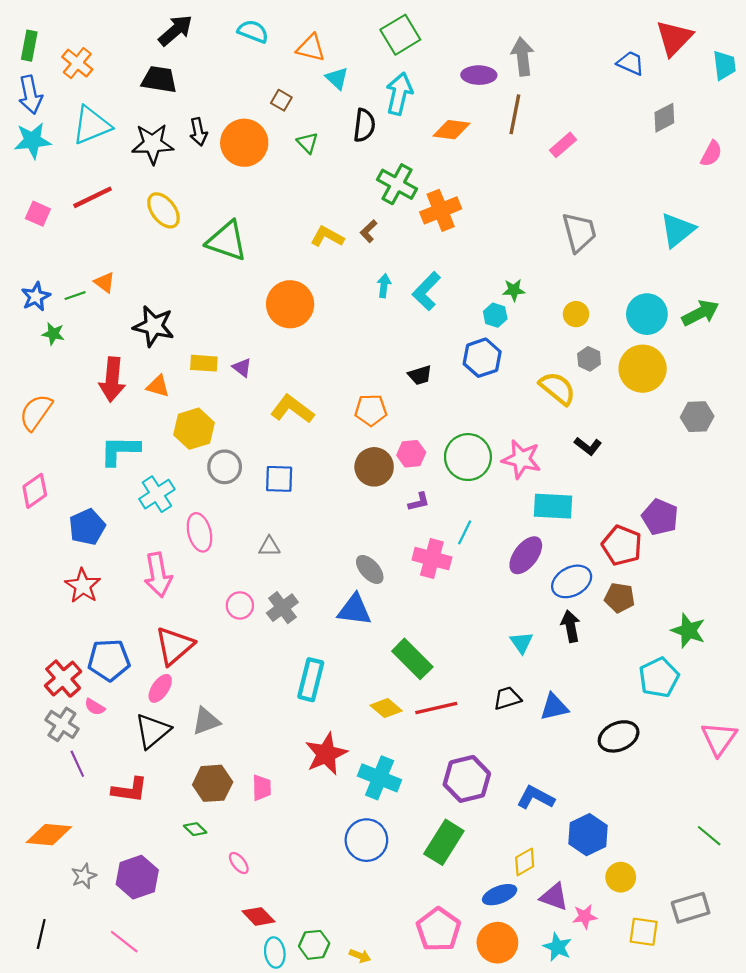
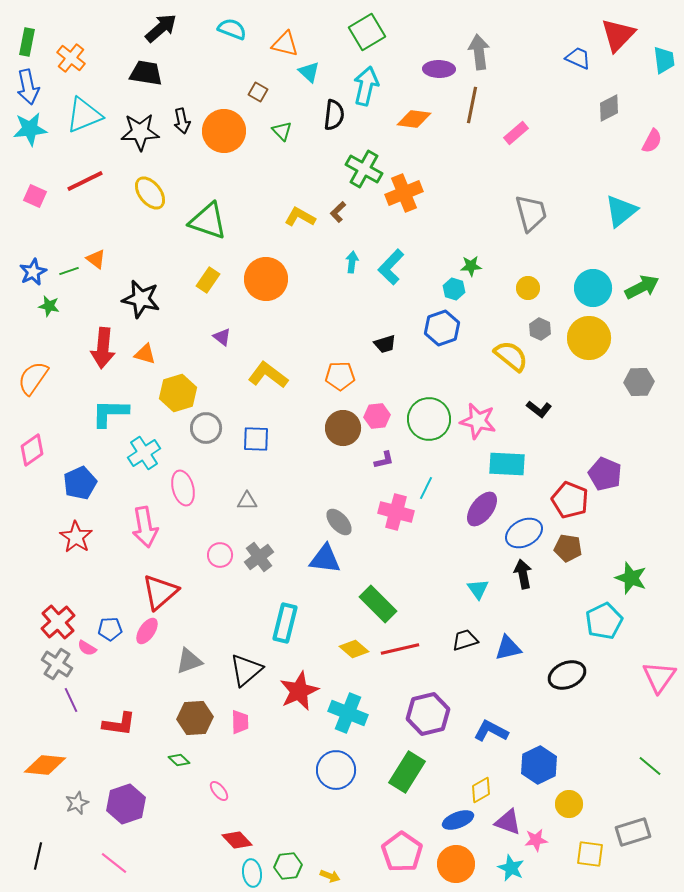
yellow rectangle: (204, 363) -> (208, 280), moved, turned -60
blue pentagon: (109, 660) -> (110, 629), moved, size x0.6
black triangle: (153, 731) -> (246, 670), moved

